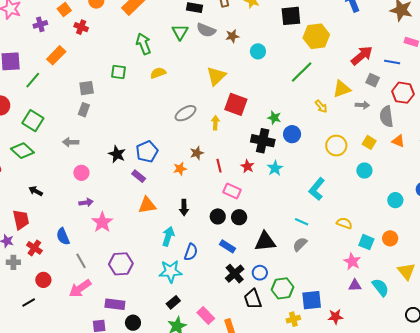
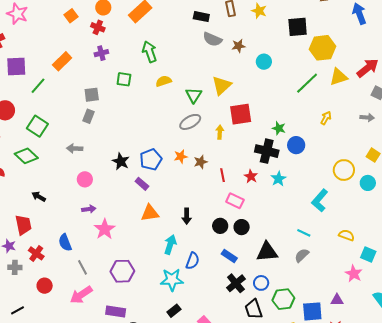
purple cross: (40, 24) -> (101, 53), moved
red cross: (81, 27) -> (98, 27), moved
green triangle: (180, 32) -> (194, 95), moved
yellow triangle: (342, 89) -> (339, 77), moved
red square: (236, 104) -> (241, 114), turned -30
yellow arrow: (321, 106) -> (326, 118), turned -112
yellow circle: (336, 146) -> (344, 170), moved
orange star: (180, 169) -> (181, 156), moved
purple triangle: (355, 285) -> (337, 300), moved
black line: (29, 302) -> (18, 310), moved

